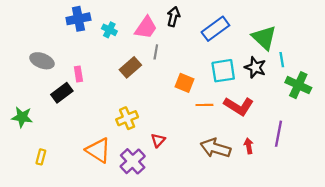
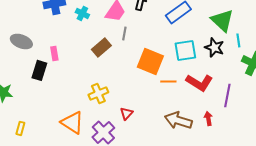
orange square: (185, 83) -> (150, 61), size x1.5
black rectangle: (62, 93) -> (39, 70), turned -36
purple line: (278, 134) -> (227, 95), moved

